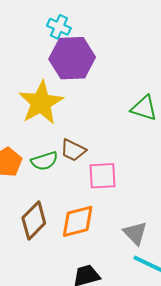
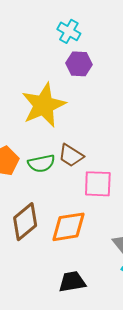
purple hexagon: (72, 58) -> (79, 64), size x0.6

